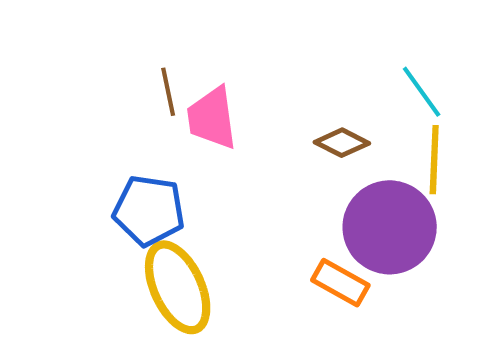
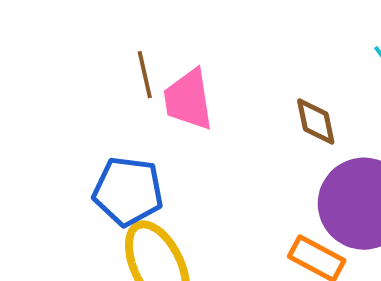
brown diamond: (342, 143) -> (316, 121), turned 52

